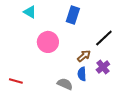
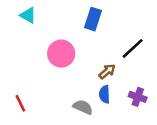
cyan triangle: (30, 12) -> (28, 15), moved
purple cross: (103, 67) -> (138, 97), moved, turned -32
red line: (16, 81) -> (20, 103), turned 48

